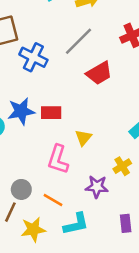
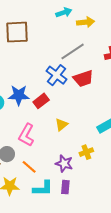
blue cross: (33, 57) -> (56, 75), moved
red rectangle: (51, 113) -> (41, 101), turned -49
pink L-shape: (58, 159) -> (26, 135), moved
purple rectangle: (126, 223) -> (65, 187), moved

